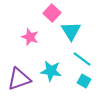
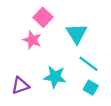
pink square: (52, 13) -> (43, 17), moved
purple triangle: (19, 79) -> (20, 85), size x0.7

